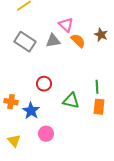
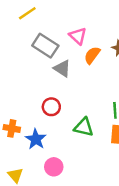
gray triangle: (53, 41) -> (62, 68), moved, turned 42
orange semicircle: (78, 41) -> (92, 55), turned -98
gray rectangle: (25, 42) -> (45, 46), moved

